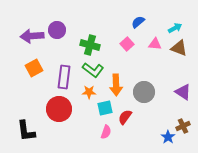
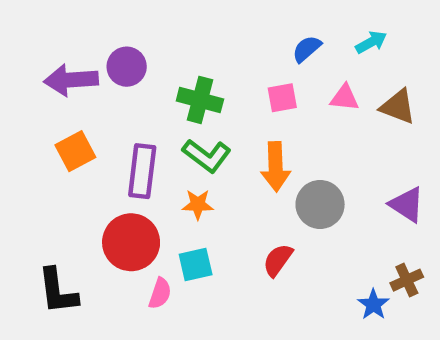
cyan arrow: (175, 28) -> (371, 42), moved
pink square: (127, 44) -> (282, 98), turned 32
orange arrow: (116, 85) -> (276, 167), moved
cyan square: (105, 108) -> (196, 264), moved
pink semicircle: (106, 132) -> (160, 293), moved

